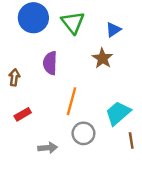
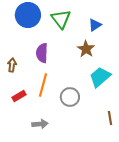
orange line: (72, 101) -> (43, 85), moved
cyan trapezoid: (118, 113) -> (100, 77), moved
gray circle: (83, 133) -> (70, 97), moved

